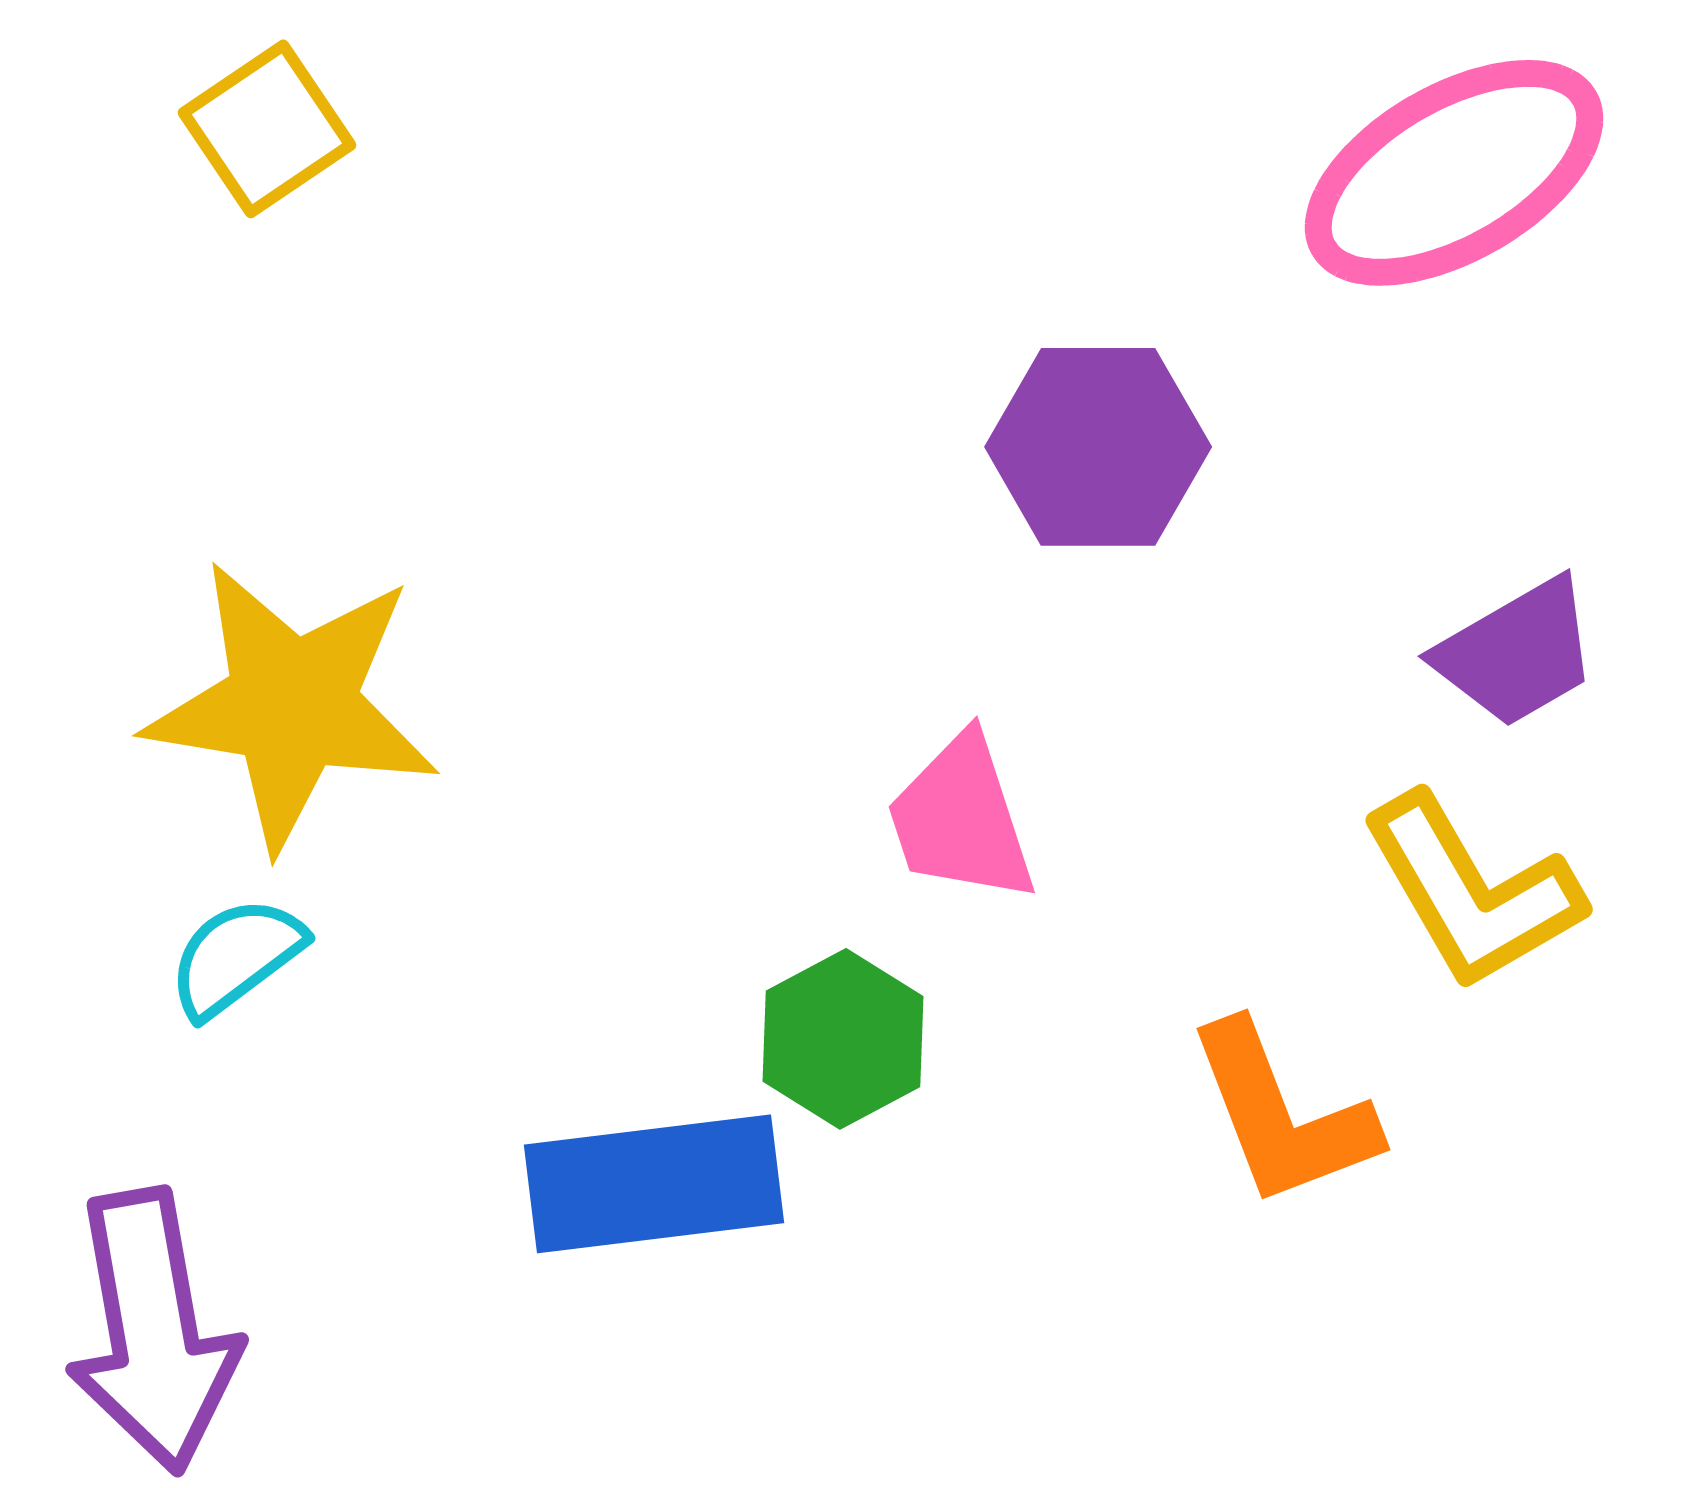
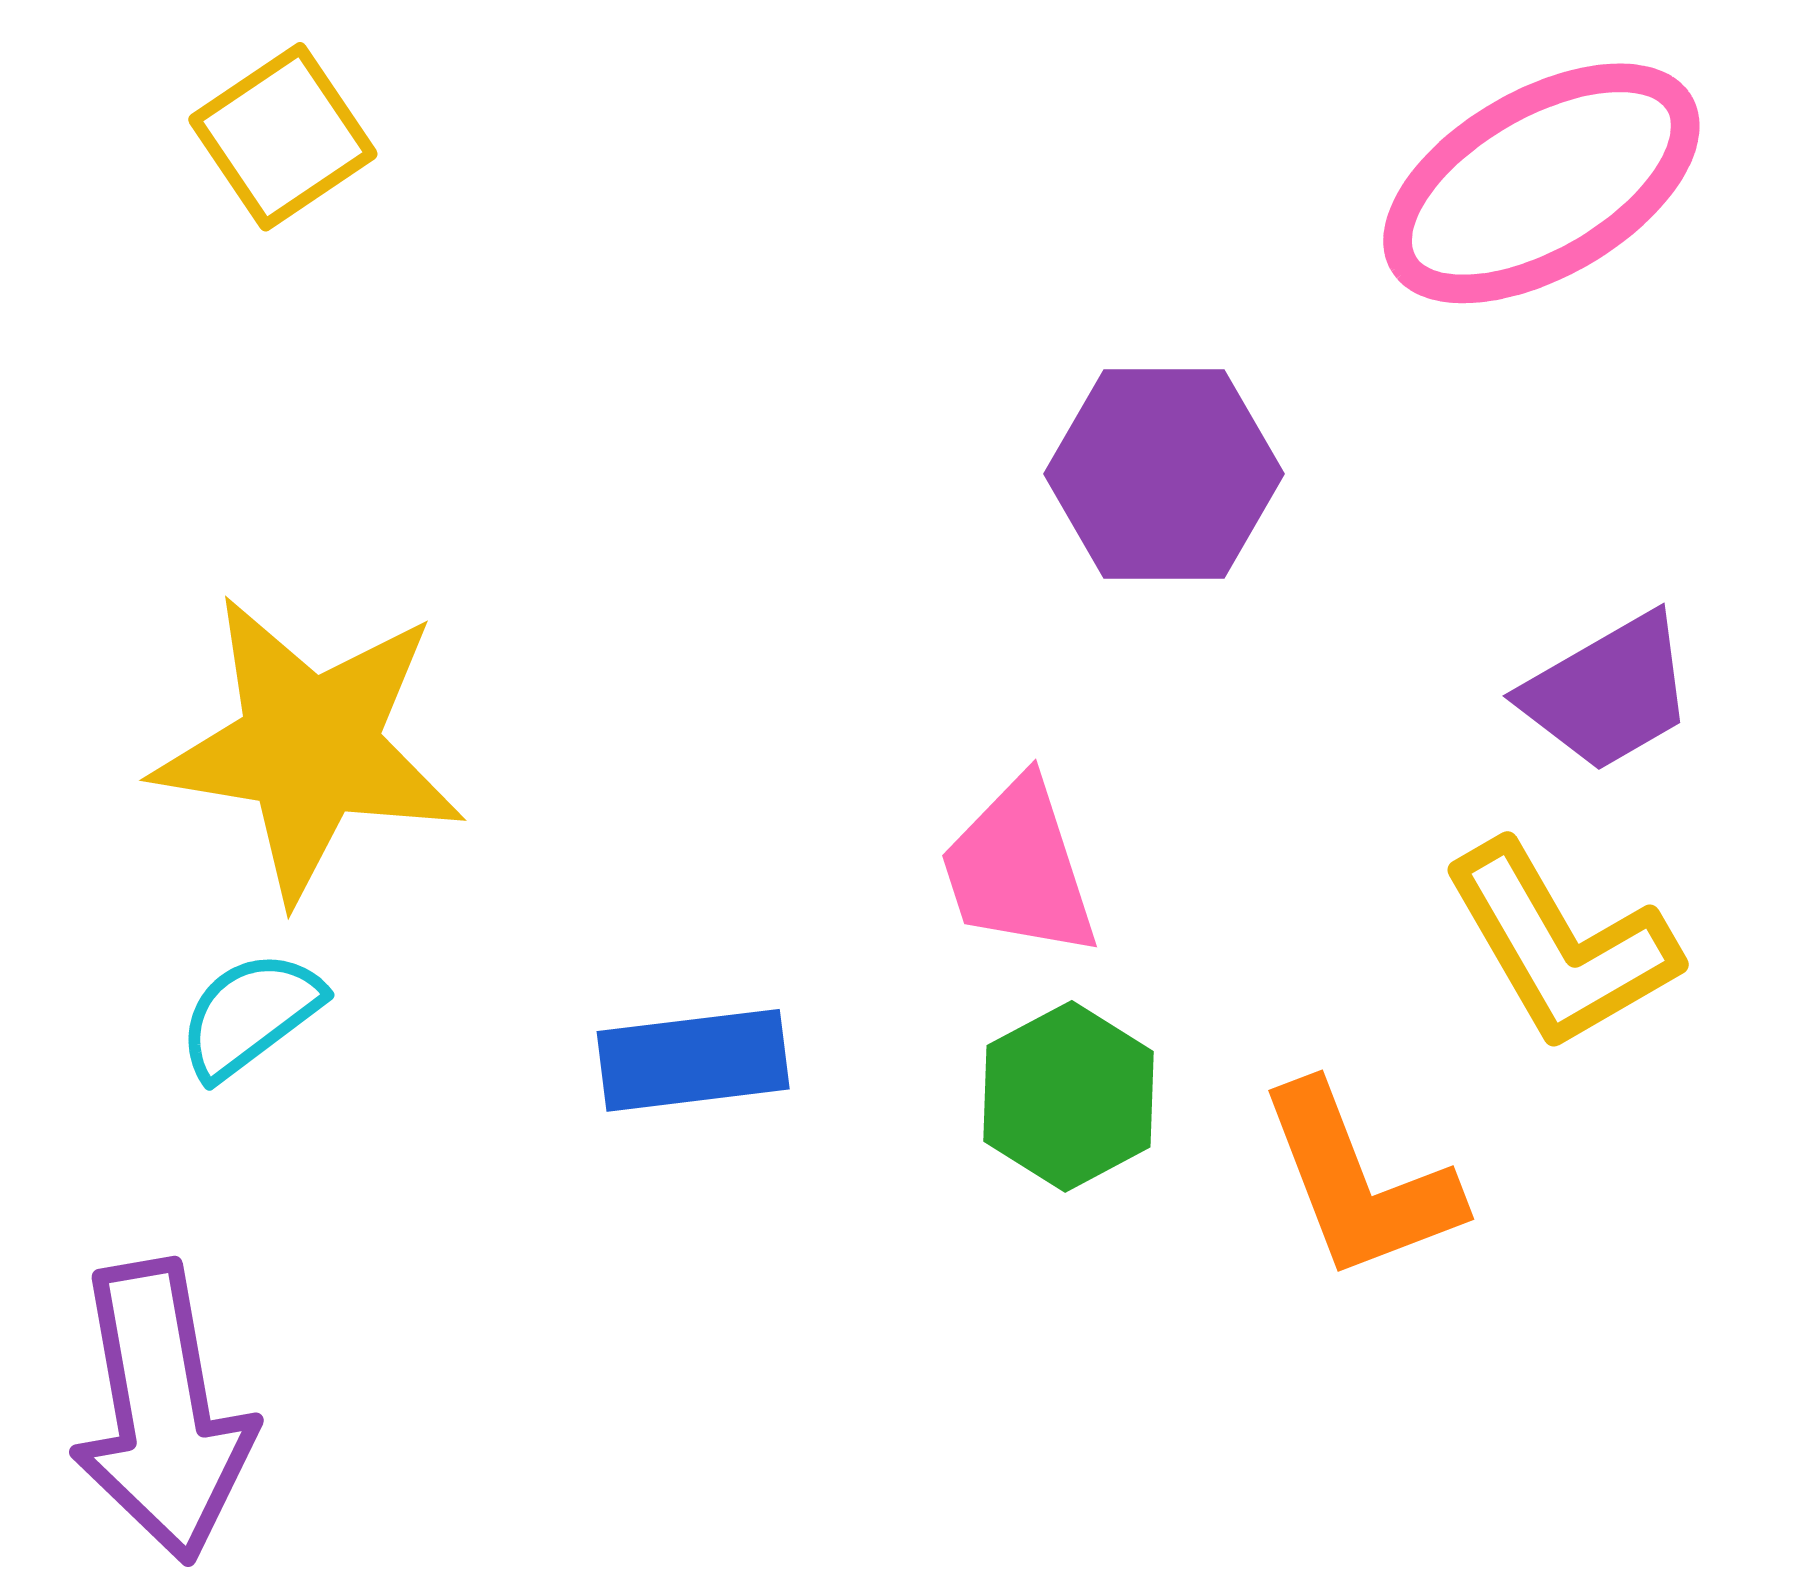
green hexagon: (843, 1039) -> (1069, 1096), moved
blue rectangle: (654, 1184) -> (693, 1060), moved, size x0.7

